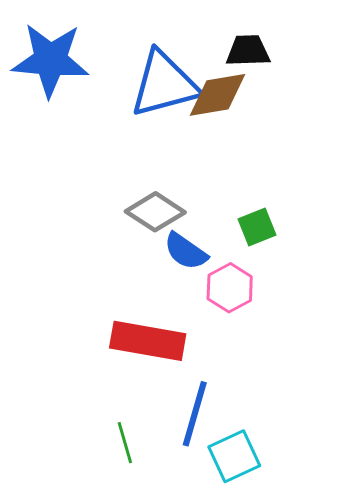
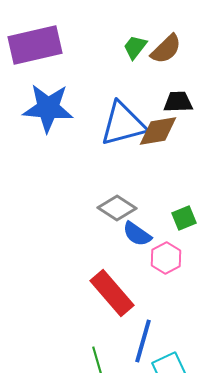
red rectangle: (148, 341) -> (112, 293), turned 39

